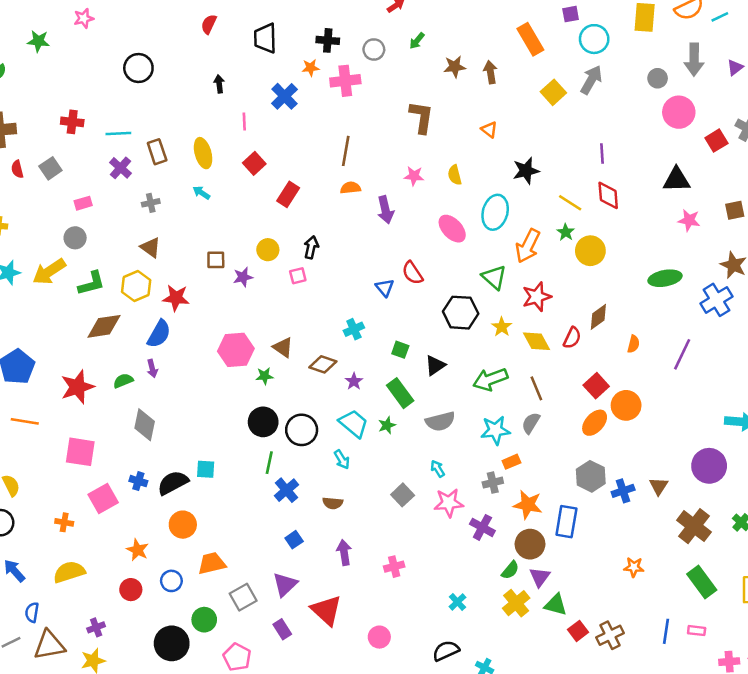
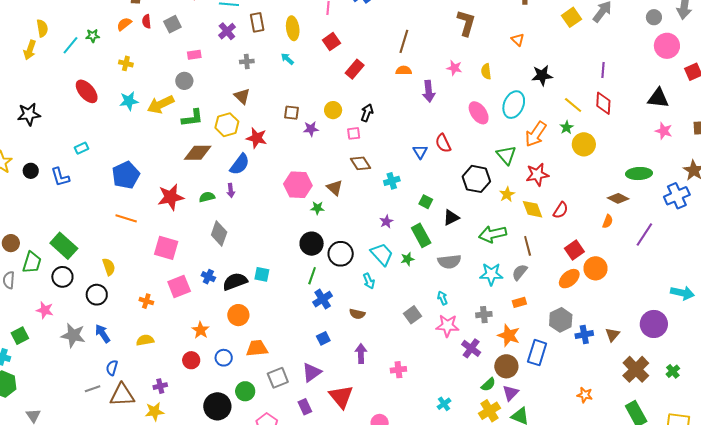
brown diamond: (598, 317) -> (618, 198), moved, turned 55
brown diamond: (323, 364) -> (360, 163), moved, turned 30
orange rectangle: (511, 462) -> (519, 302), moved
yellow semicircle: (69, 572) -> (145, 340), size x0.7

